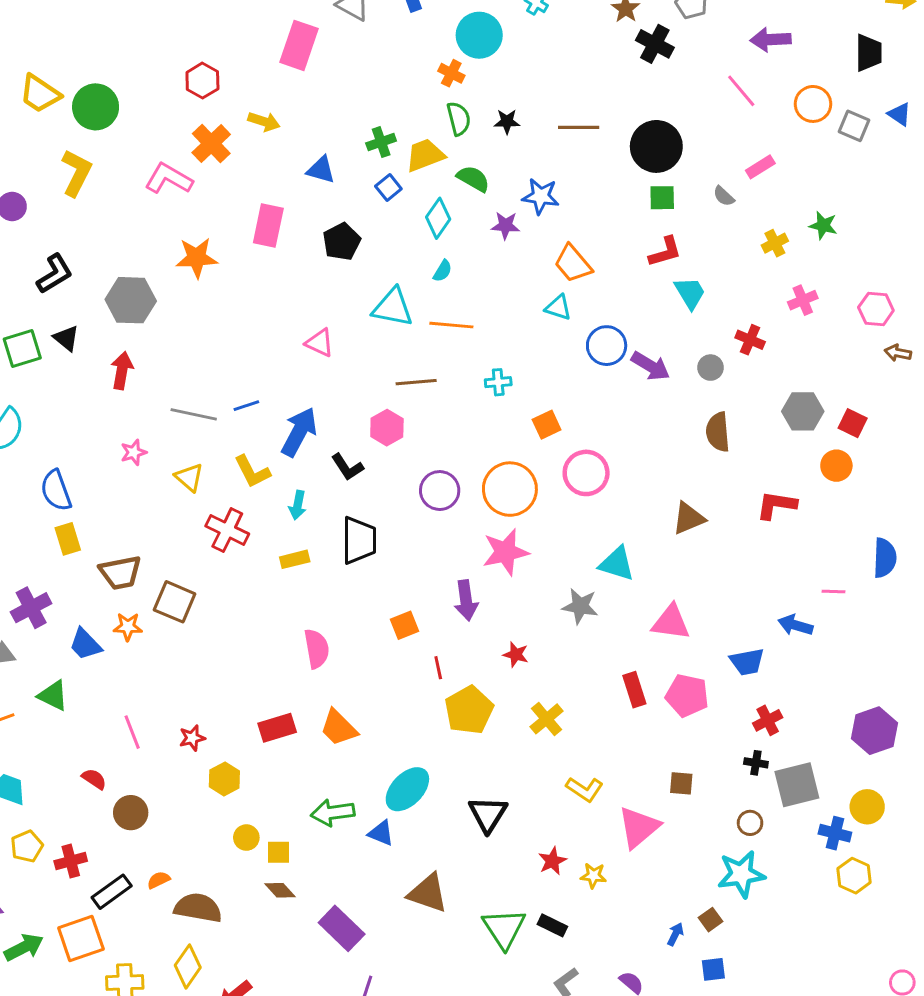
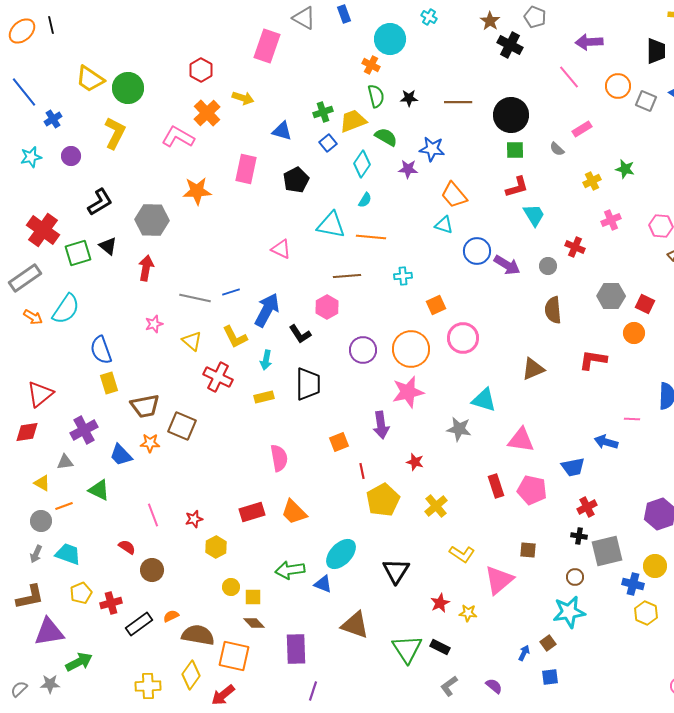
purple rectangle: (342, 928) -> (296, 649), turned 44
orange square: (81, 939) -> (234, 656), moved, turned 32

